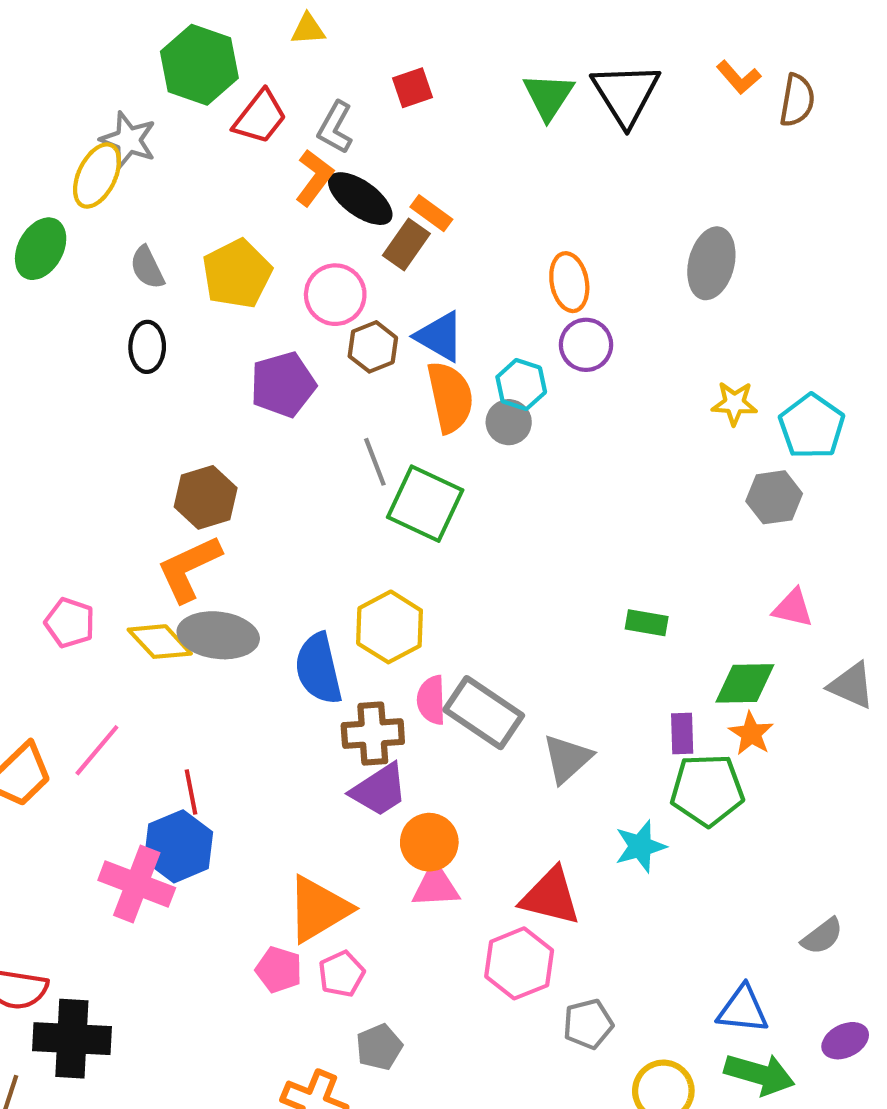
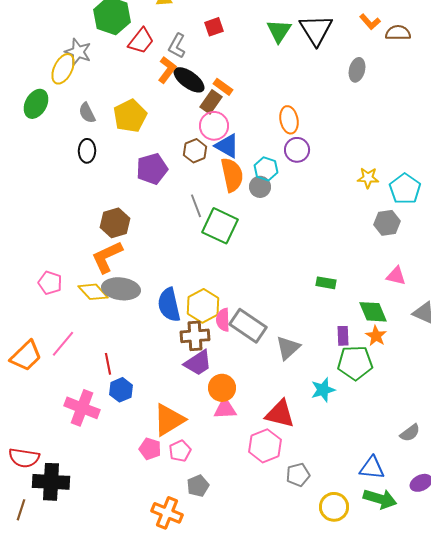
brown semicircle: (797, 100) -> (398, 33), turned -100
gray ellipse: (711, 263) -> (357, 70), moved, size x0.7
pink circle: (335, 295) -> (214, 126), moved
yellow hexagon: (390, 627) -> (203, 306), moved
green diamond: (745, 683) -> (373, 312), turned 68
blue hexagon: (178, 846) -> (121, 390), moved, size x0.7

